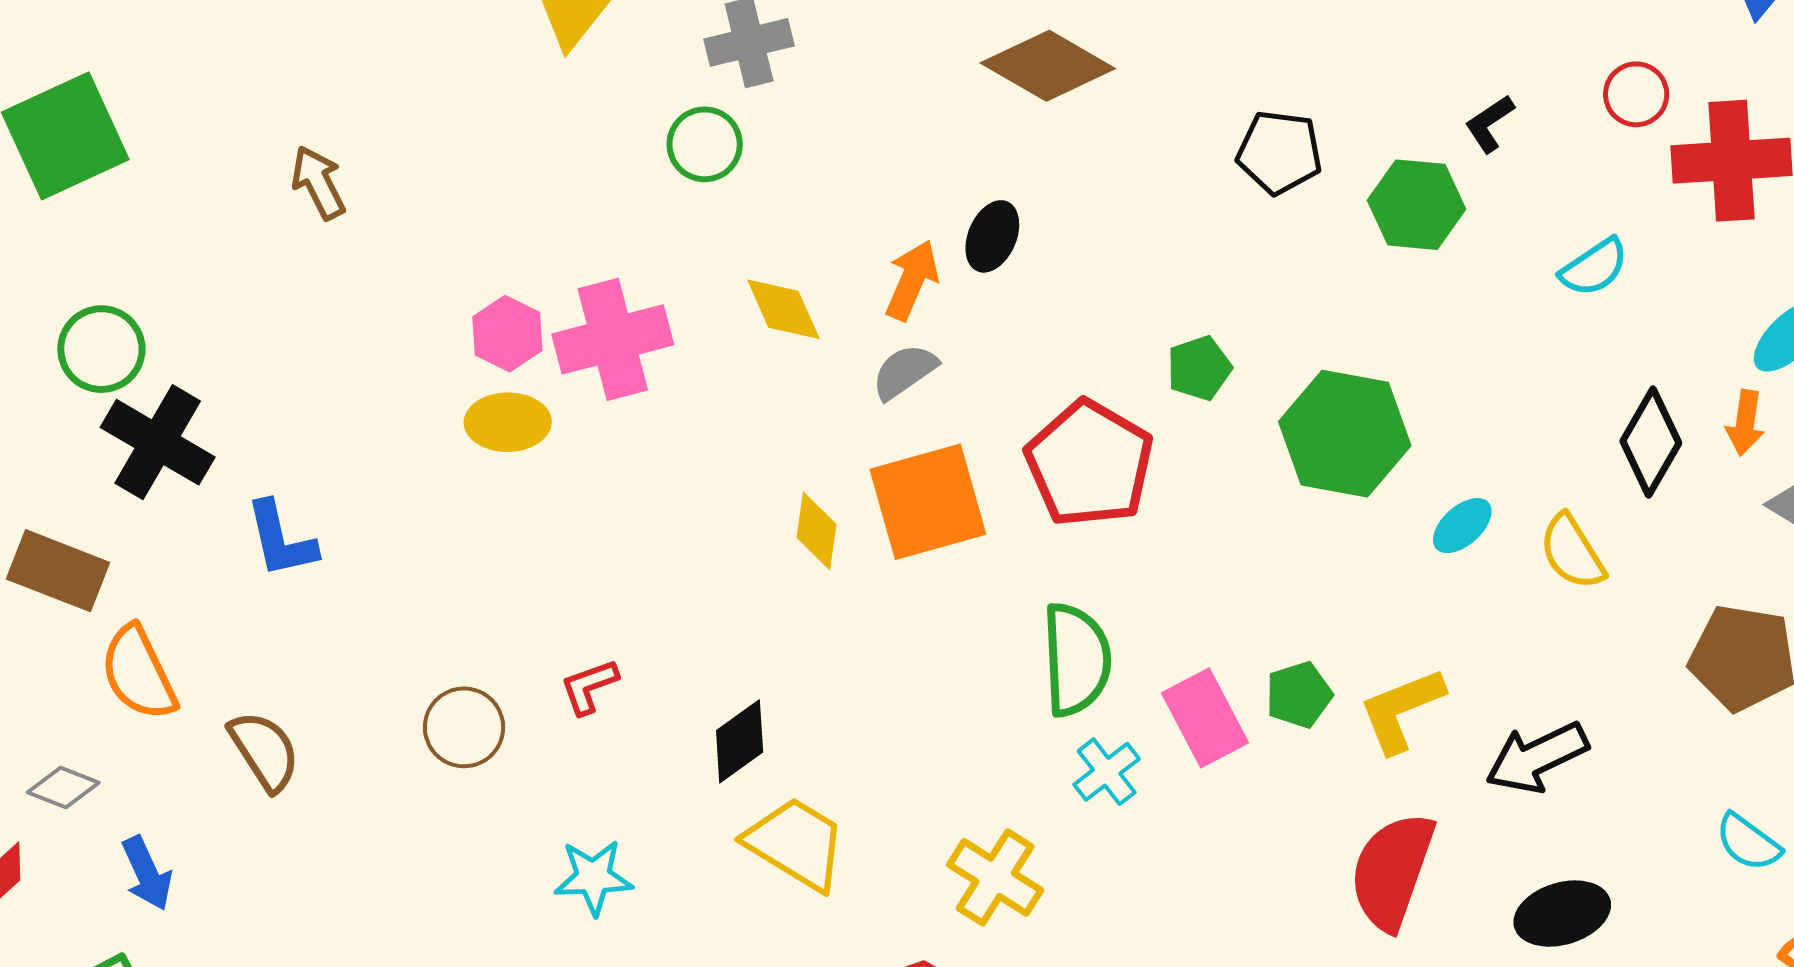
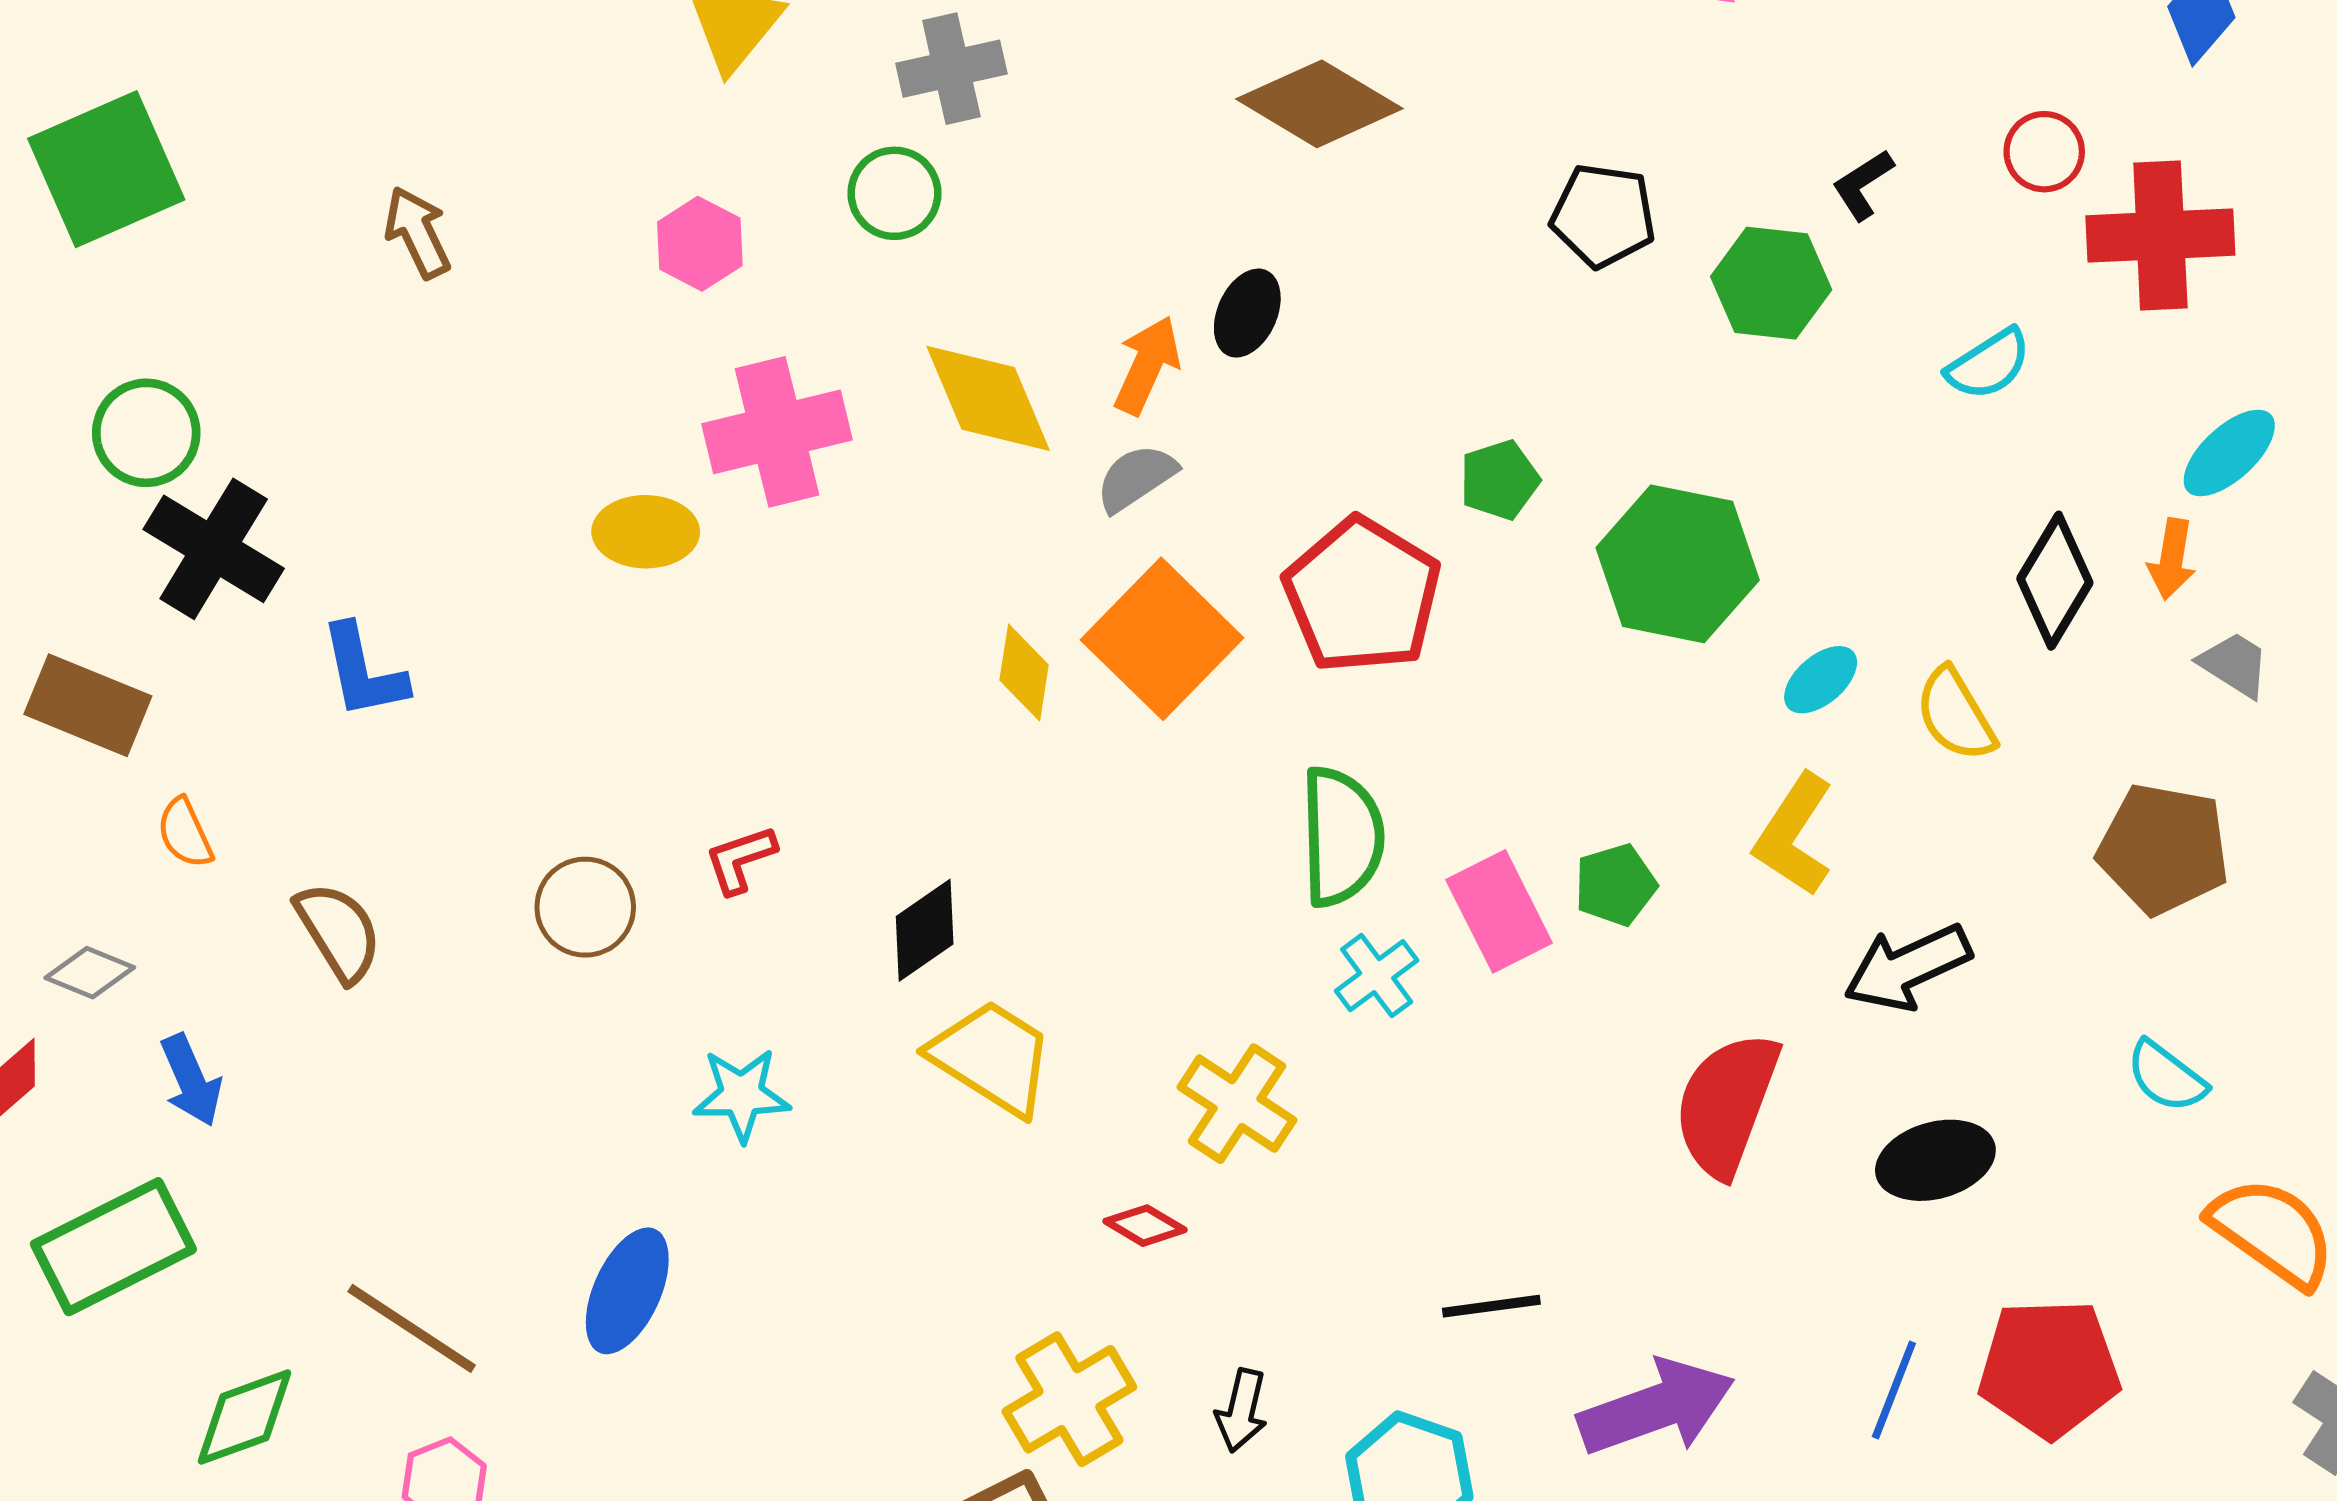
yellow diamond: (783, 309) -> (988, 398), size x1.4
pink hexagon: (507, 334) -> (700, 244), moved
orange square: (928, 502) -> (1162, 639), turned -31
orange semicircle: (138, 673) -> (185, 833), size x0.6
yellow L-shape: (1401, 710) -> (1794, 835), moved, turned -36

